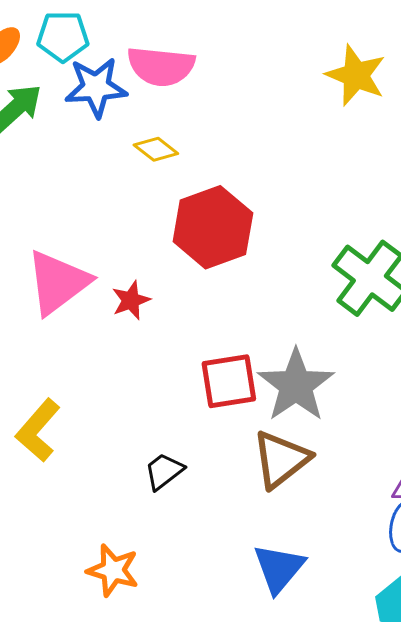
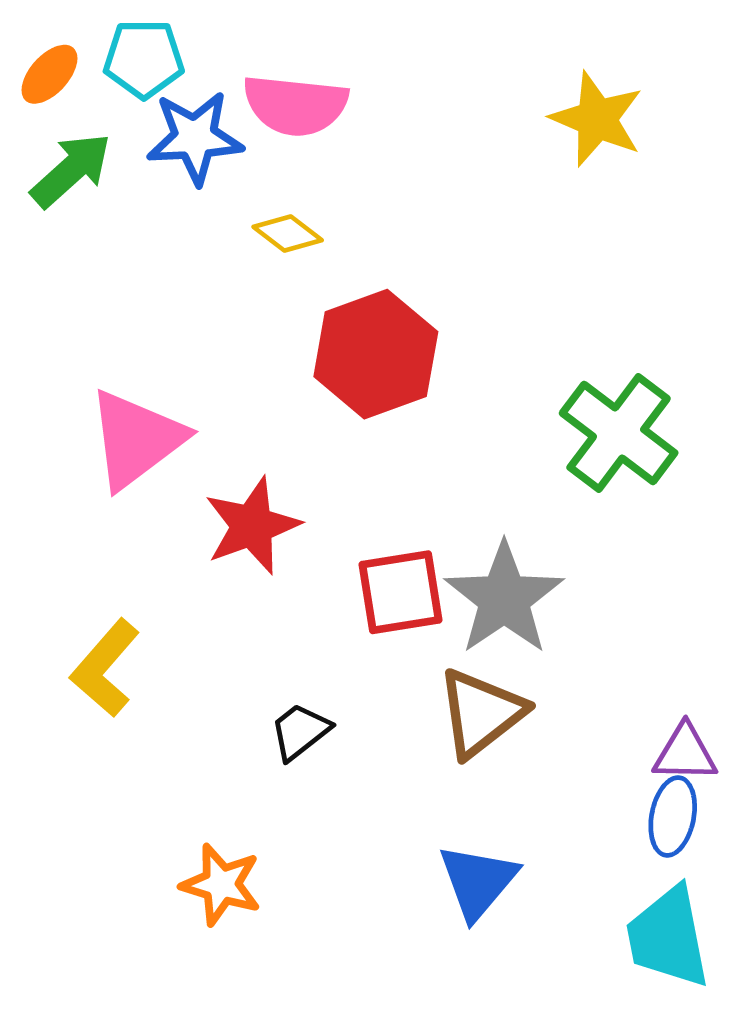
red star: (131, 300) -> (252, 526), moved, size x1.6

